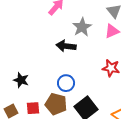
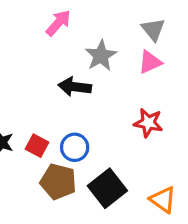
red square: (33, 108) -> (37, 146), moved, turned 32

